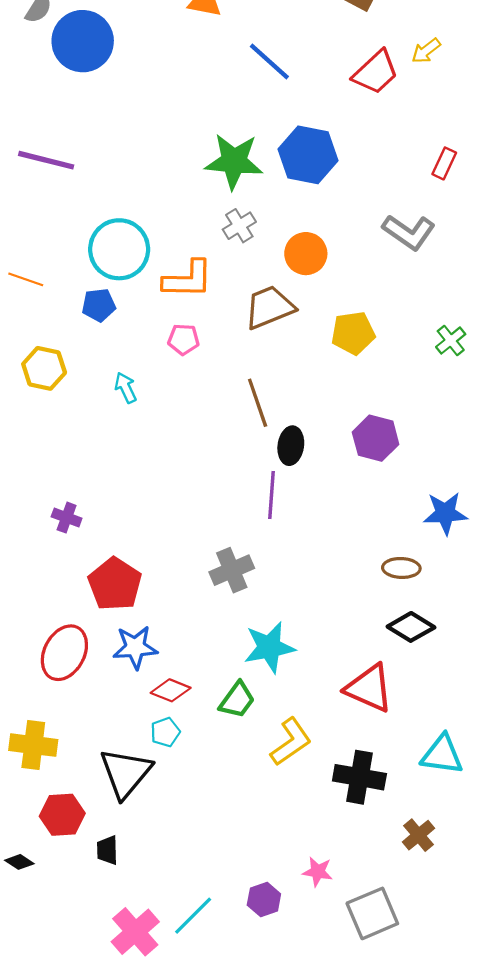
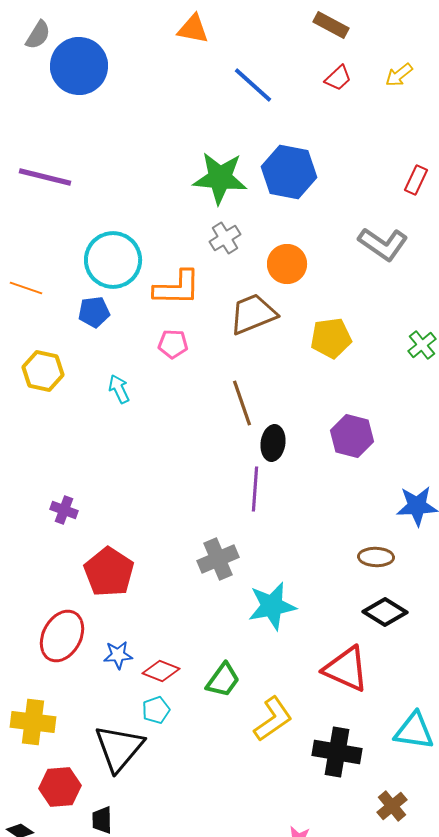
red trapezoid: (376, 72) -> (338, 78), moved, size x0.6
blue star: (135, 647) -> (118, 655), moved, size x0.7
cyan star: (269, 647) -> (272, 606), moved

